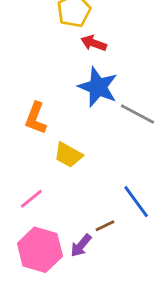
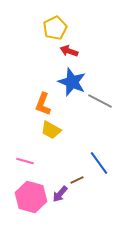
orange L-shape: (36, 118) -> (43, 104), moved
pink line: (31, 199) -> (25, 161), turned 54

